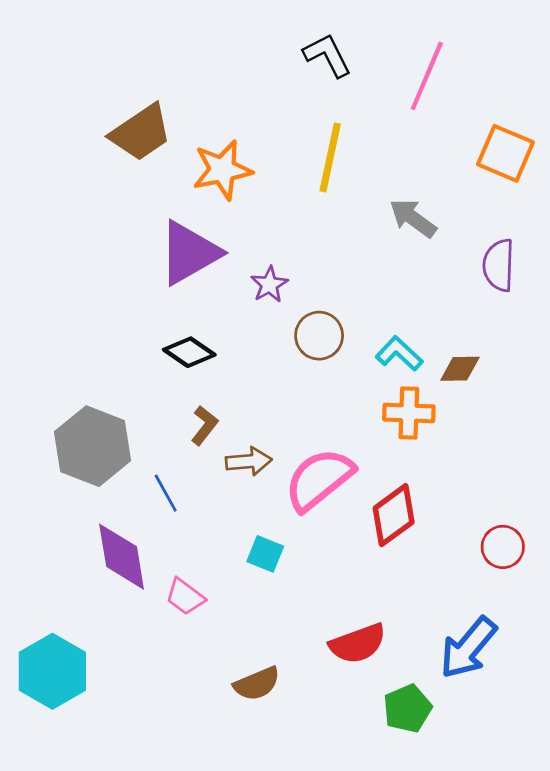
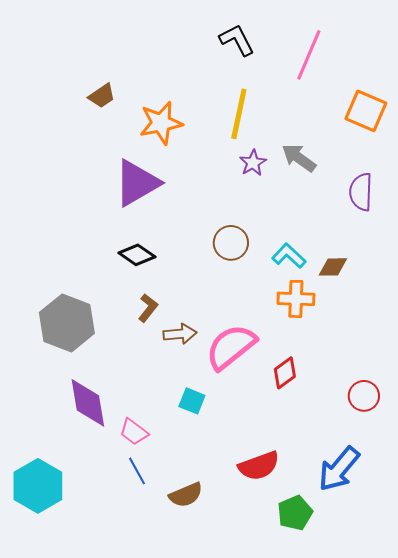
brown trapezoid: (141, 133) -> (102, 96), size x0.6
purple star: (269, 285) -> (253, 163), moved
blue line: (166, 493) -> (137, 471), moved
red diamond: (394, 515) -> (285, 373), size x0.7

